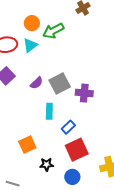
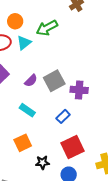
orange circle: (32, 23) -> (15, 21), moved
cyan rectangle: (49, 111) -> (27, 110), moved, turned -56
blue rectangle: (68, 127) -> (63, 116), moved

